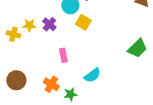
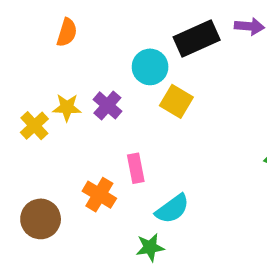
yellow cross: (13, 34) -> (34, 126), turned 32
cyan semicircle: (92, 75) -> (172, 209), moved
orange cross: (51, 84) -> (99, 195), moved

